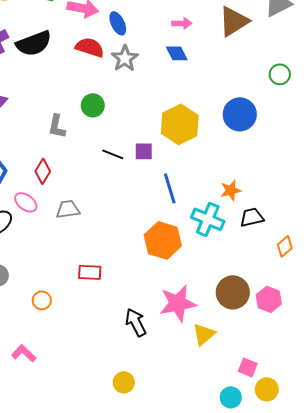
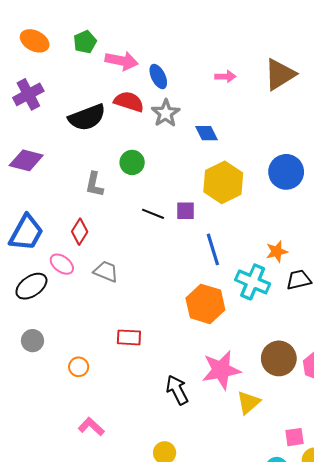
black semicircle: (34, 43) -> (87, 117), moved
blue diamond: (177, 53) -> (206, 133), moved
gray trapezoid: (68, 209) -> (106, 271), turned 30
pink L-shape: (24, 353) -> (91, 427), moved
pink square: (248, 367) -> (295, 437), turned -30

